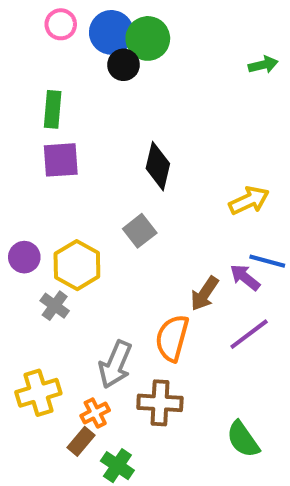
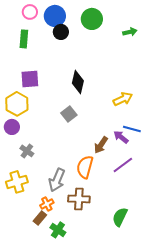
green circle: (148, 38) -> (92, 19), moved
green rectangle: (53, 109) -> (24, 39), moved
yellow hexagon: (77, 265) -> (17, 104), moved
yellow cross: (38, 393) -> (17, 182), moved
green semicircle: (243, 439) -> (120, 217), turned 60

